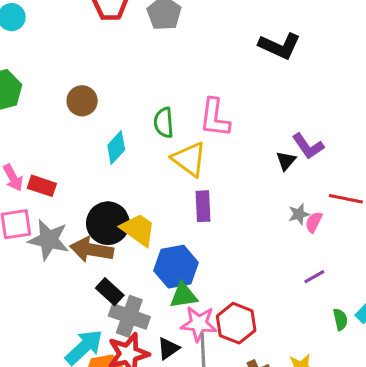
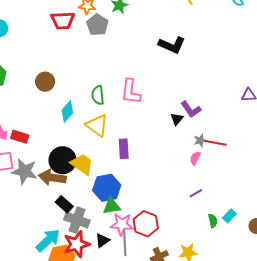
yellow triangle: (189, 159) -> (97, 125), moved
gray star: (299, 214) -> (200, 141), moved

